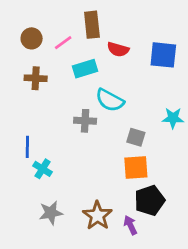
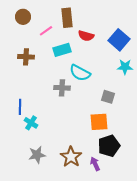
brown circle: (32, 38) -> (23, 17), moved
blue square: (163, 55) -> (119, 40), turned 35
cyan star: (173, 118) -> (125, 67), moved
gray square: (136, 137) -> (108, 97), moved

